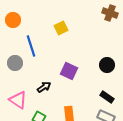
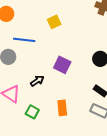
blue line: (31, 46) -> (24, 40), turned -65

